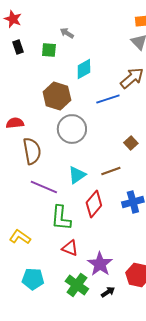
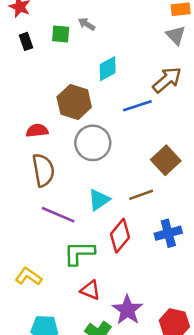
green square: (49, 50) -> (61, 34), moved
red semicircle: (15, 123) -> (37, 131), moved
brown square: (131, 143) -> (166, 160), size x1.6
green L-shape: (61, 218) -> (79, 253), turned 84

